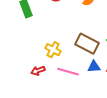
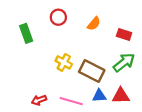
yellow cross: (53, 50) -> (64, 62), moved

